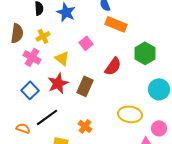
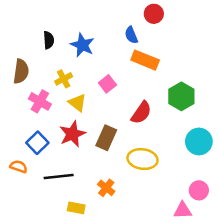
yellow cross: (43, 36) -> (64, 79), moved
yellow ellipse: (130, 114) -> (143, 159), moved
black line: (47, 117) -> (59, 177), turned 30
orange semicircle: (23, 128) -> (19, 167), moved

